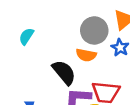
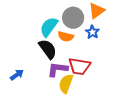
cyan semicircle: (26, 36) -> (49, 27), moved, size x1.5

